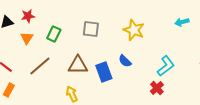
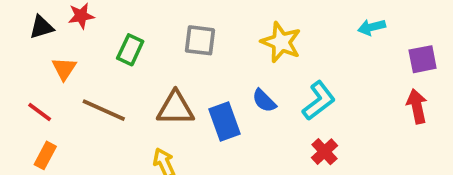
orange triangle: (27, 38) -> (64, 69), moved
brown line: (40, 66) -> (104, 110), turned 65
cyan L-shape: (166, 66) -> (319, 101), moved

